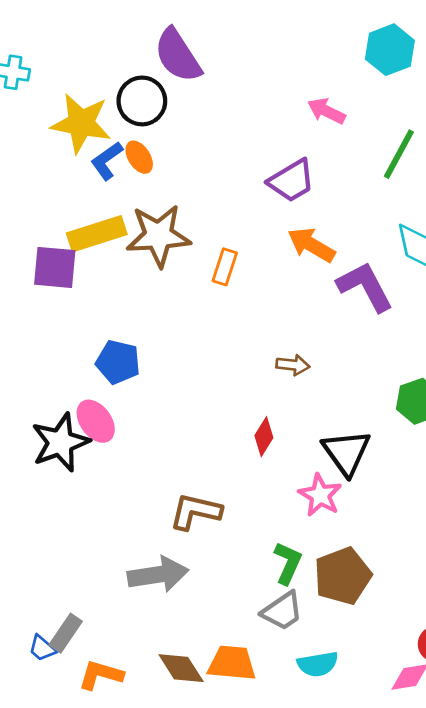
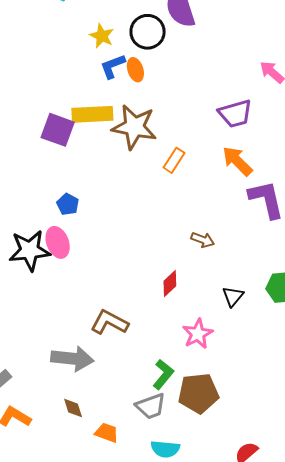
yellow star: (81, 123) -> (102, 36), size x0.6
blue pentagon: (118, 362) -> (68, 204), moved, size x0.7
black triangle: (346, 452) -> (233, 296), moved, size x0.6
orange trapezoid: (232, 663) -> (107, 433), size x0.7
brown diamond: (181, 668) -> (73, 408), moved, size x0.7

